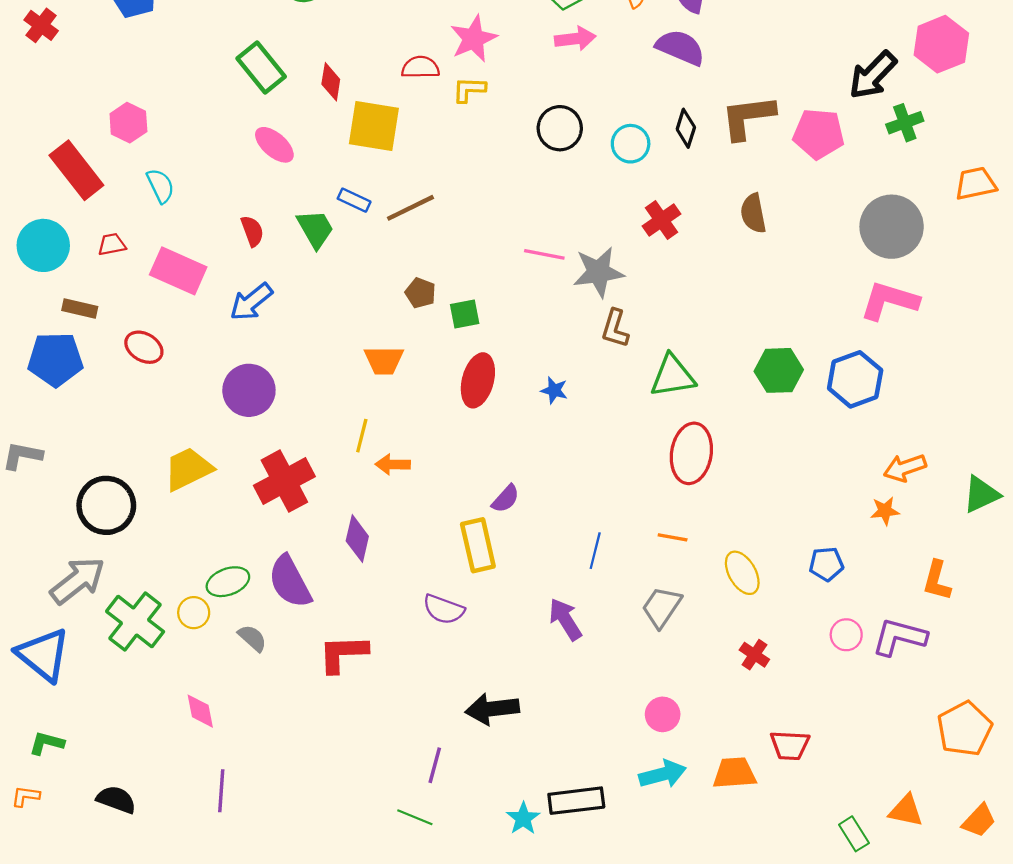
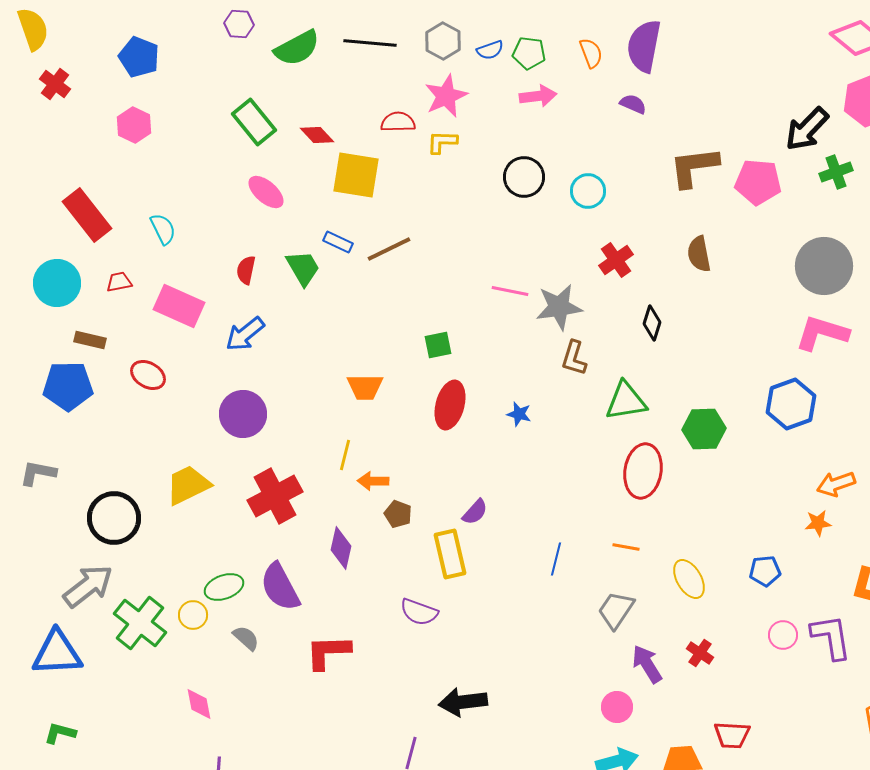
purple semicircle: (680, 47) -> (633, 104), size x0.6
red diamond: (331, 82) -> (317, 135), turned -52
pink hexagon: (128, 123) -> (134, 125), moved
black diamond: (686, 128) -> (652, 323), moved
red semicircle: (252, 231) -> (246, 270), turned -148
brown pentagon: (420, 293) -> (398, 514), moved
green hexagon: (779, 370) -> (704, 429), moved
purple arrow: (565, 619) -> (647, 664), moved
purple L-shape: (899, 637) -> (831, 637), turned 66
blue triangle: (43, 655) -> (57, 653), turned -42

